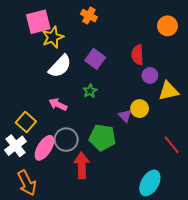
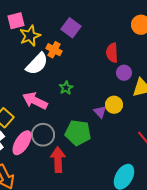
orange cross: (89, 16) -> (54, 50), moved
pink square: (38, 22) -> (16, 21), size x0.7
purple square: (95, 59) -> (71, 28), moved
pink arrow: (58, 104) -> (35, 101), size x1.4

